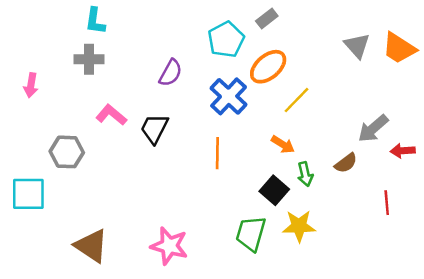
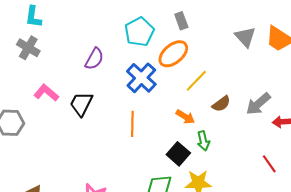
gray rectangle: (267, 19) -> (181, 21), moved, turned -72
gray cross: (89, 59) -> (28, 48), turned 30
brown semicircle: (346, 163) -> (221, 104), moved
red line: (387, 203) -> (269, 164), turned -30

